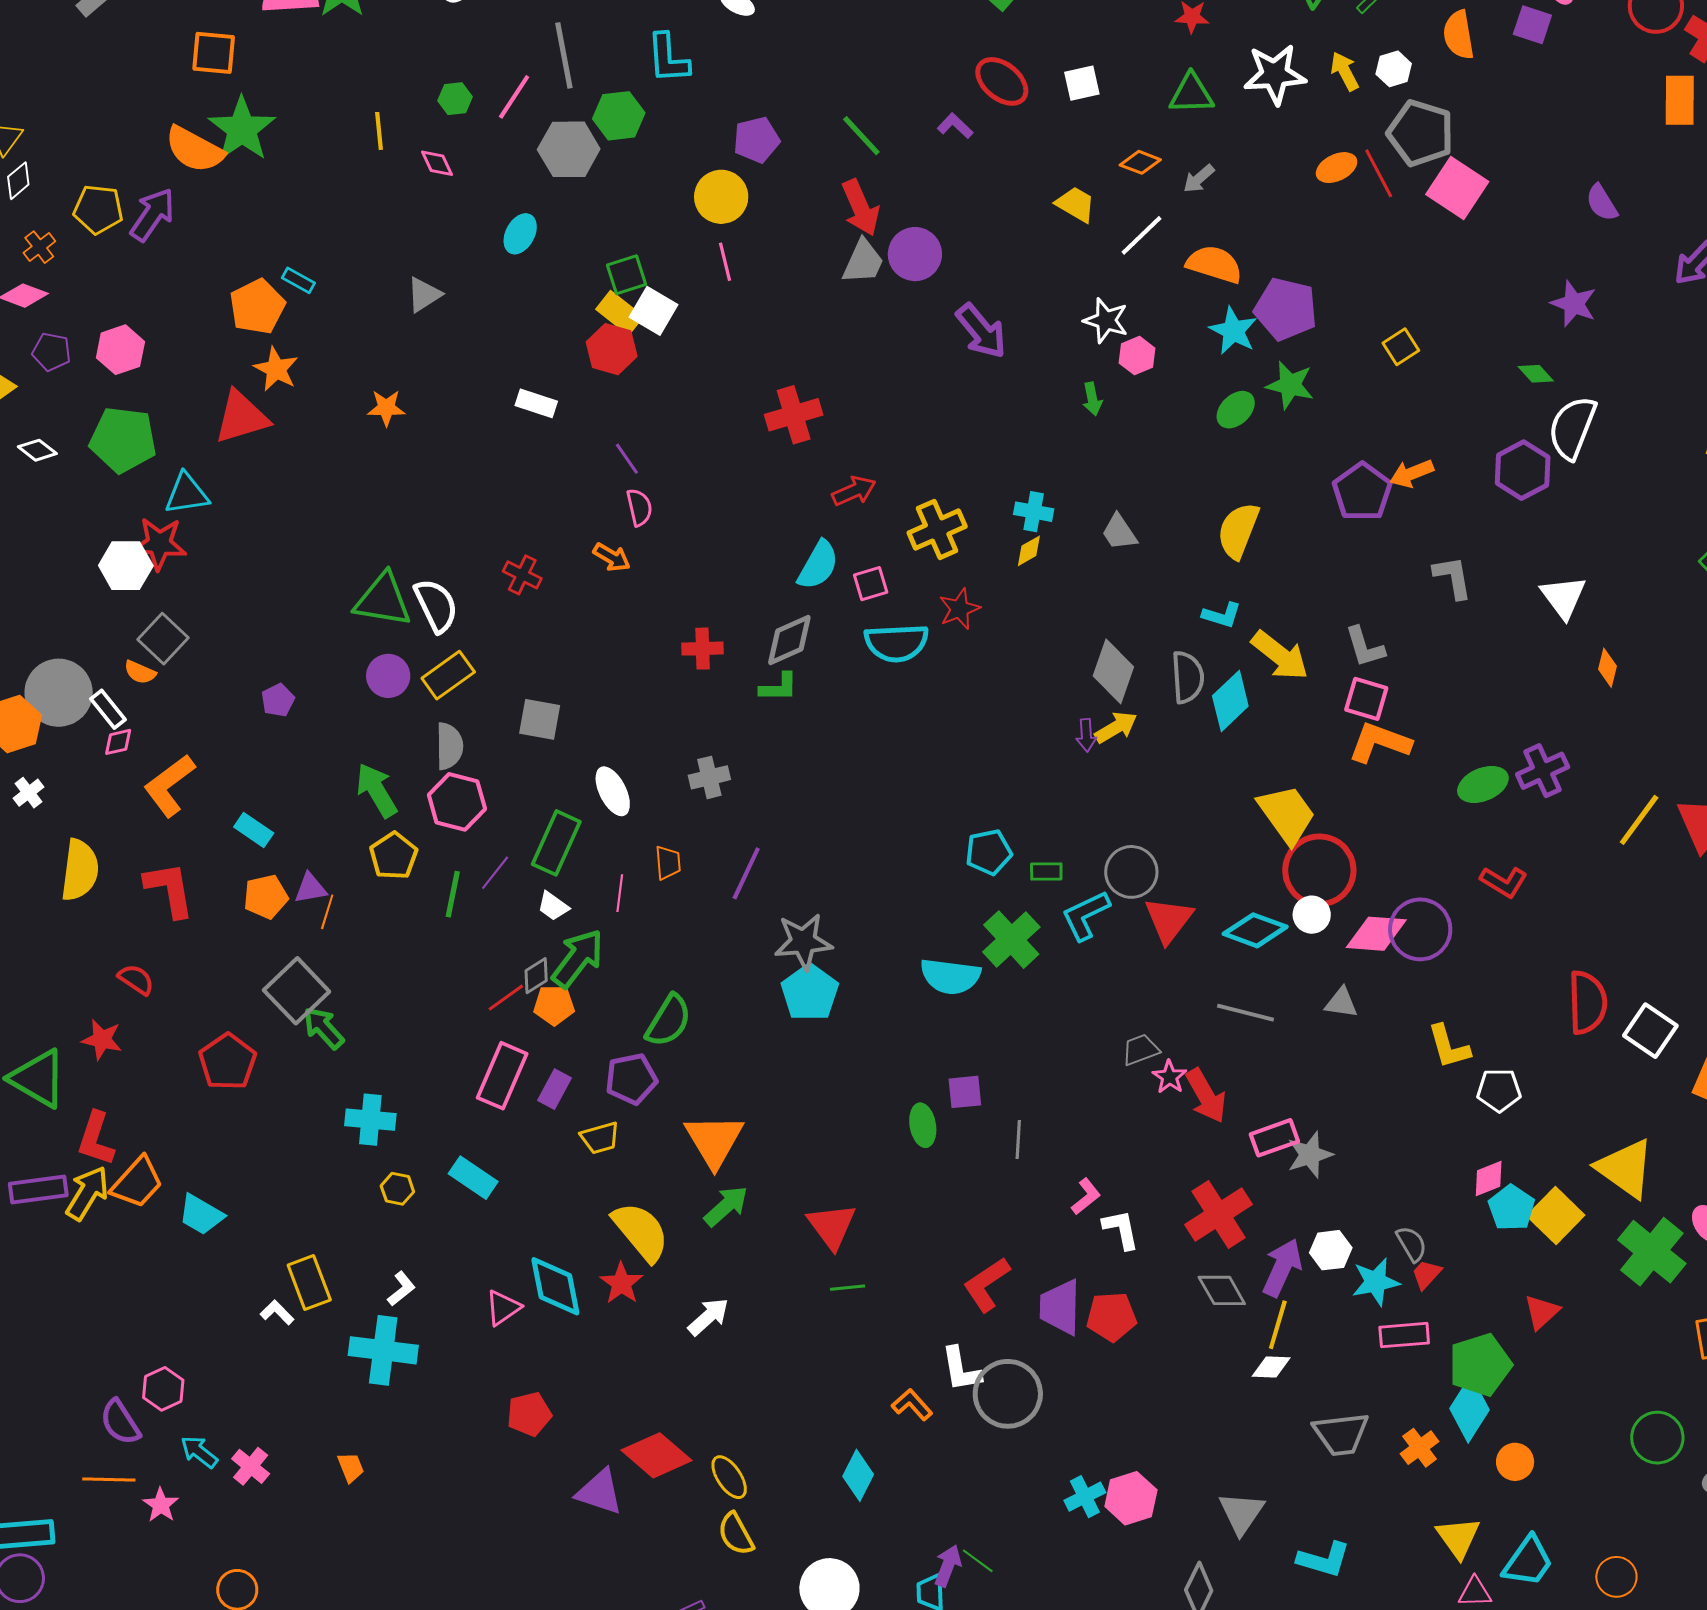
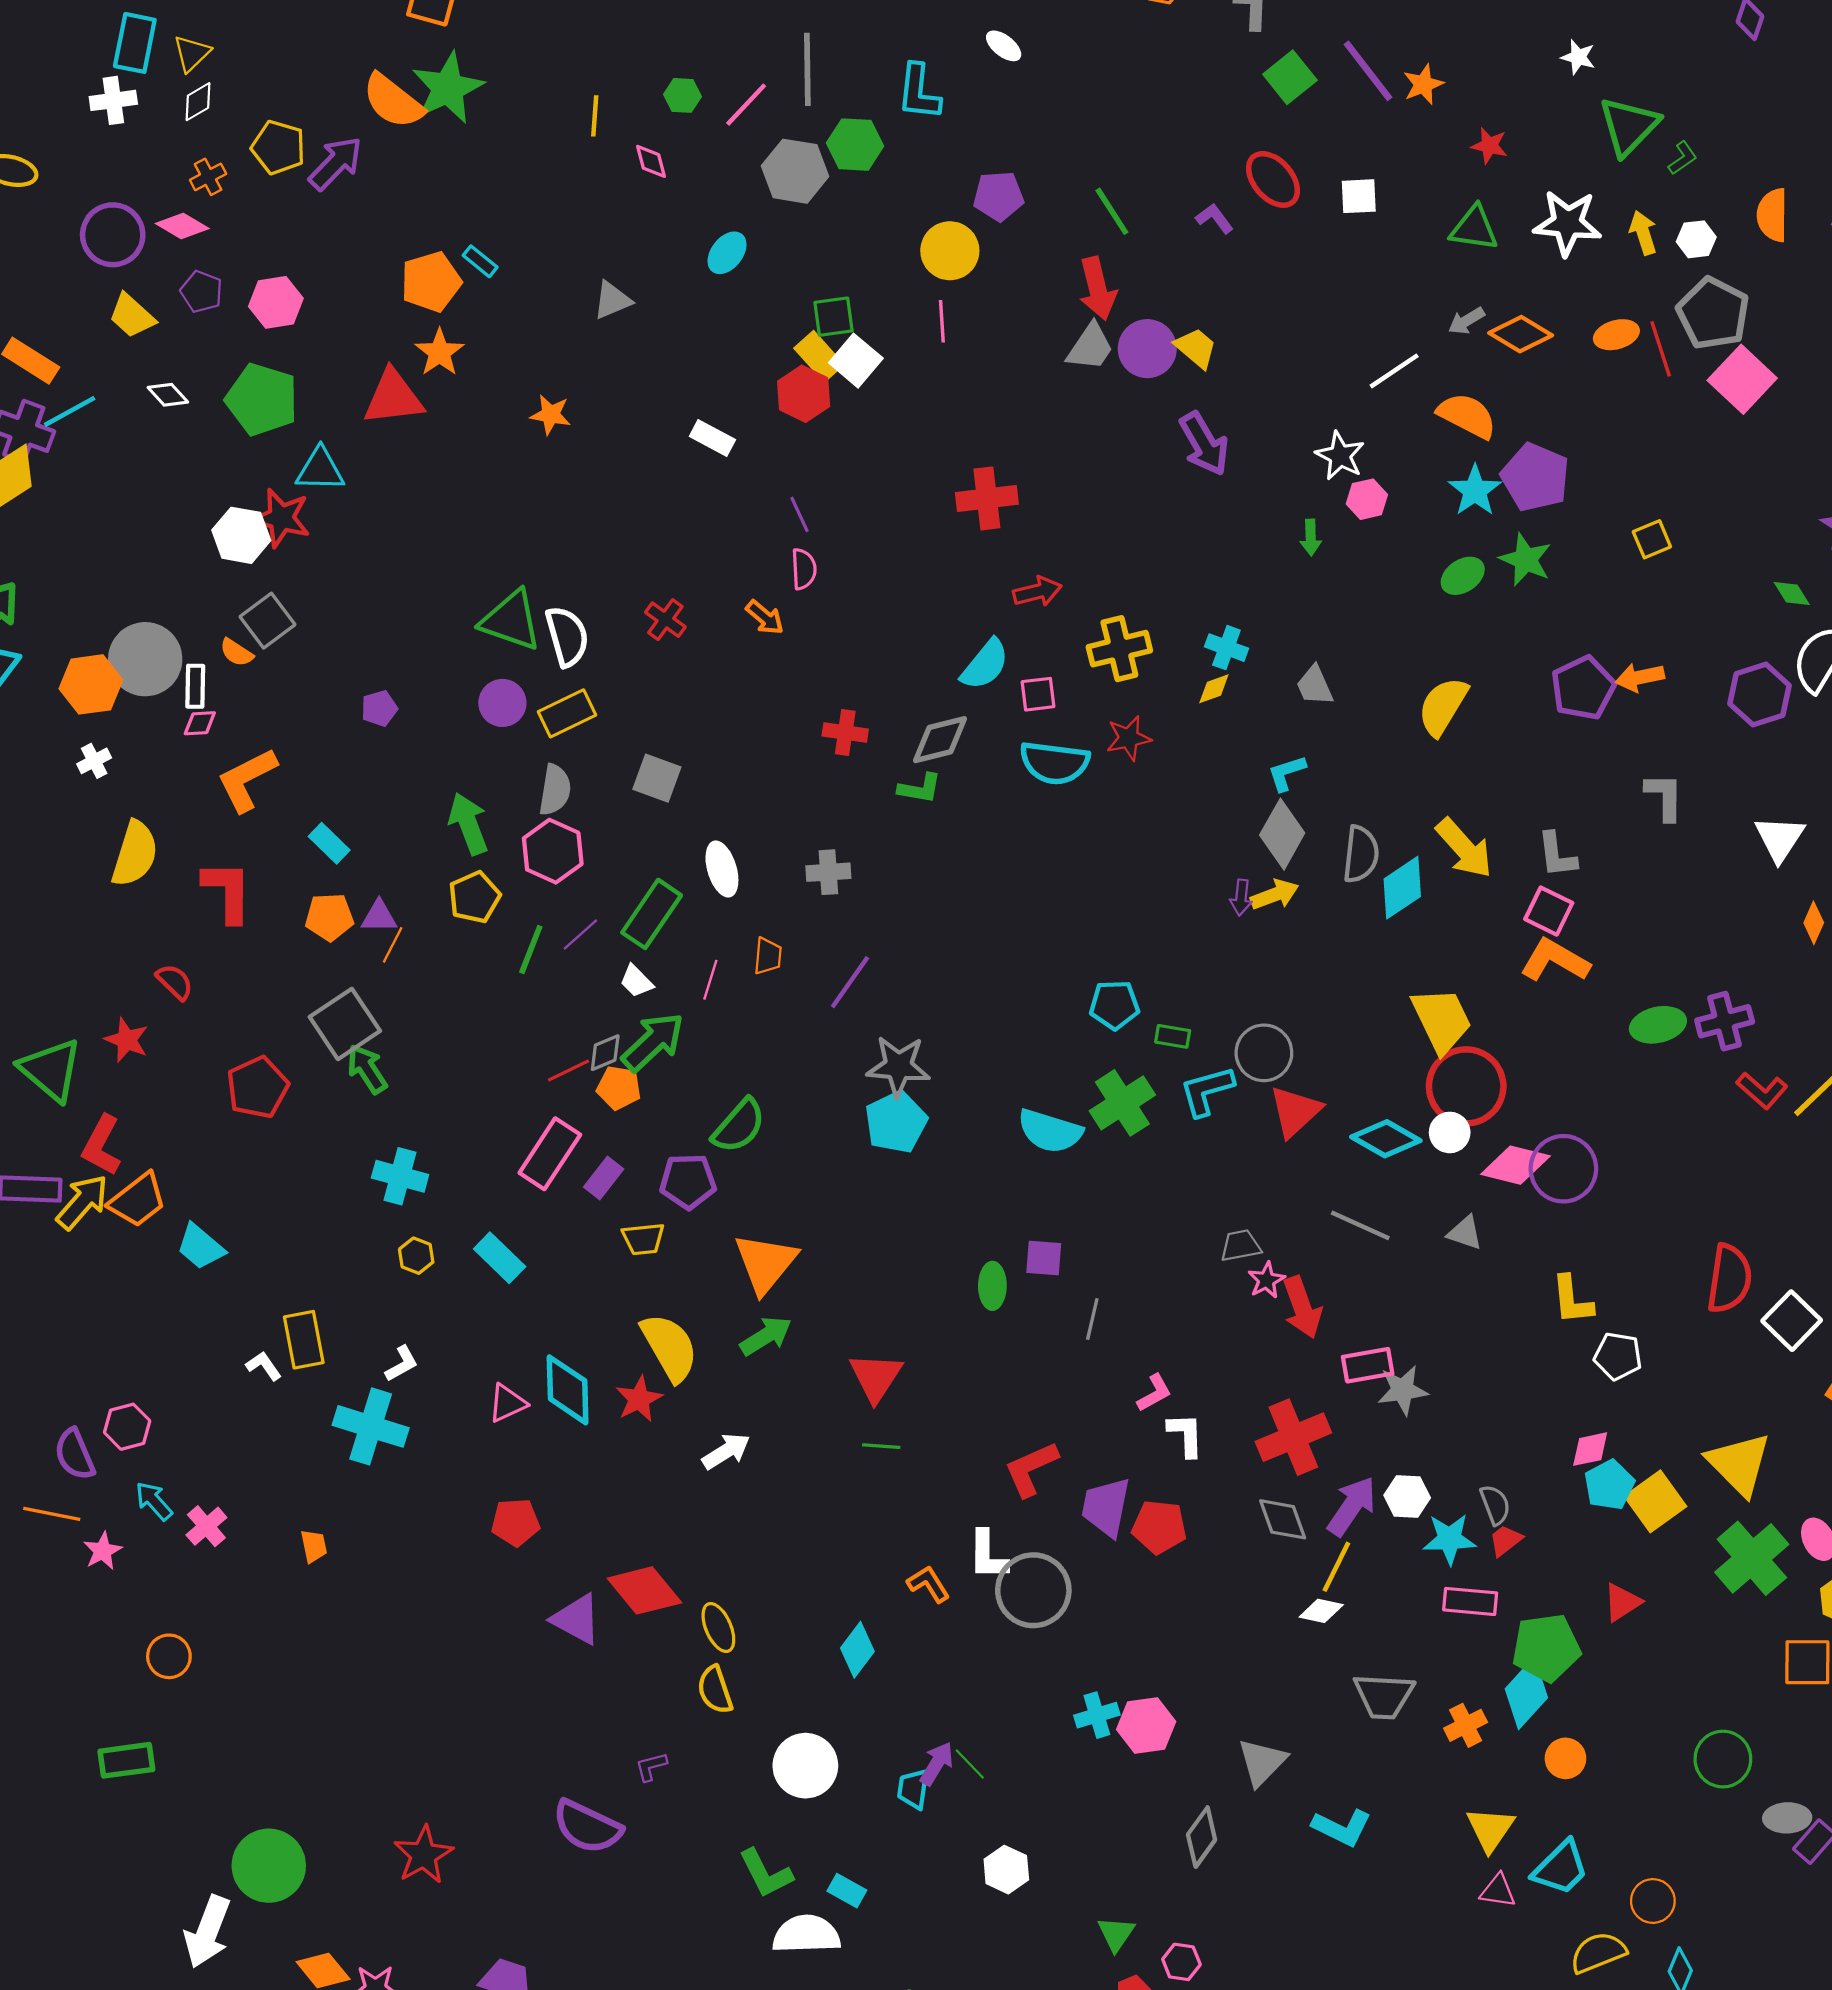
orange diamond: (1140, 162) -> (1521, 334), moved, size x1.4
yellow trapezoid: (1076, 204) -> (1196, 348), moved
cyan L-shape: (1222, 615) -> (1287, 773), moved, turned 135
white rectangle: (108, 709) -> (195, 686), turned 30
red L-shape: (1504, 882) -> (1762, 1090), moved

